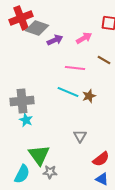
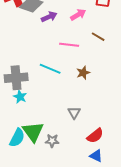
cyan line: (68, 92) -> (50, 69), moved
gray star: (50, 172) -> (52, 141), moved
cyan semicircle: (22, 174) -> (17, 138), moved

